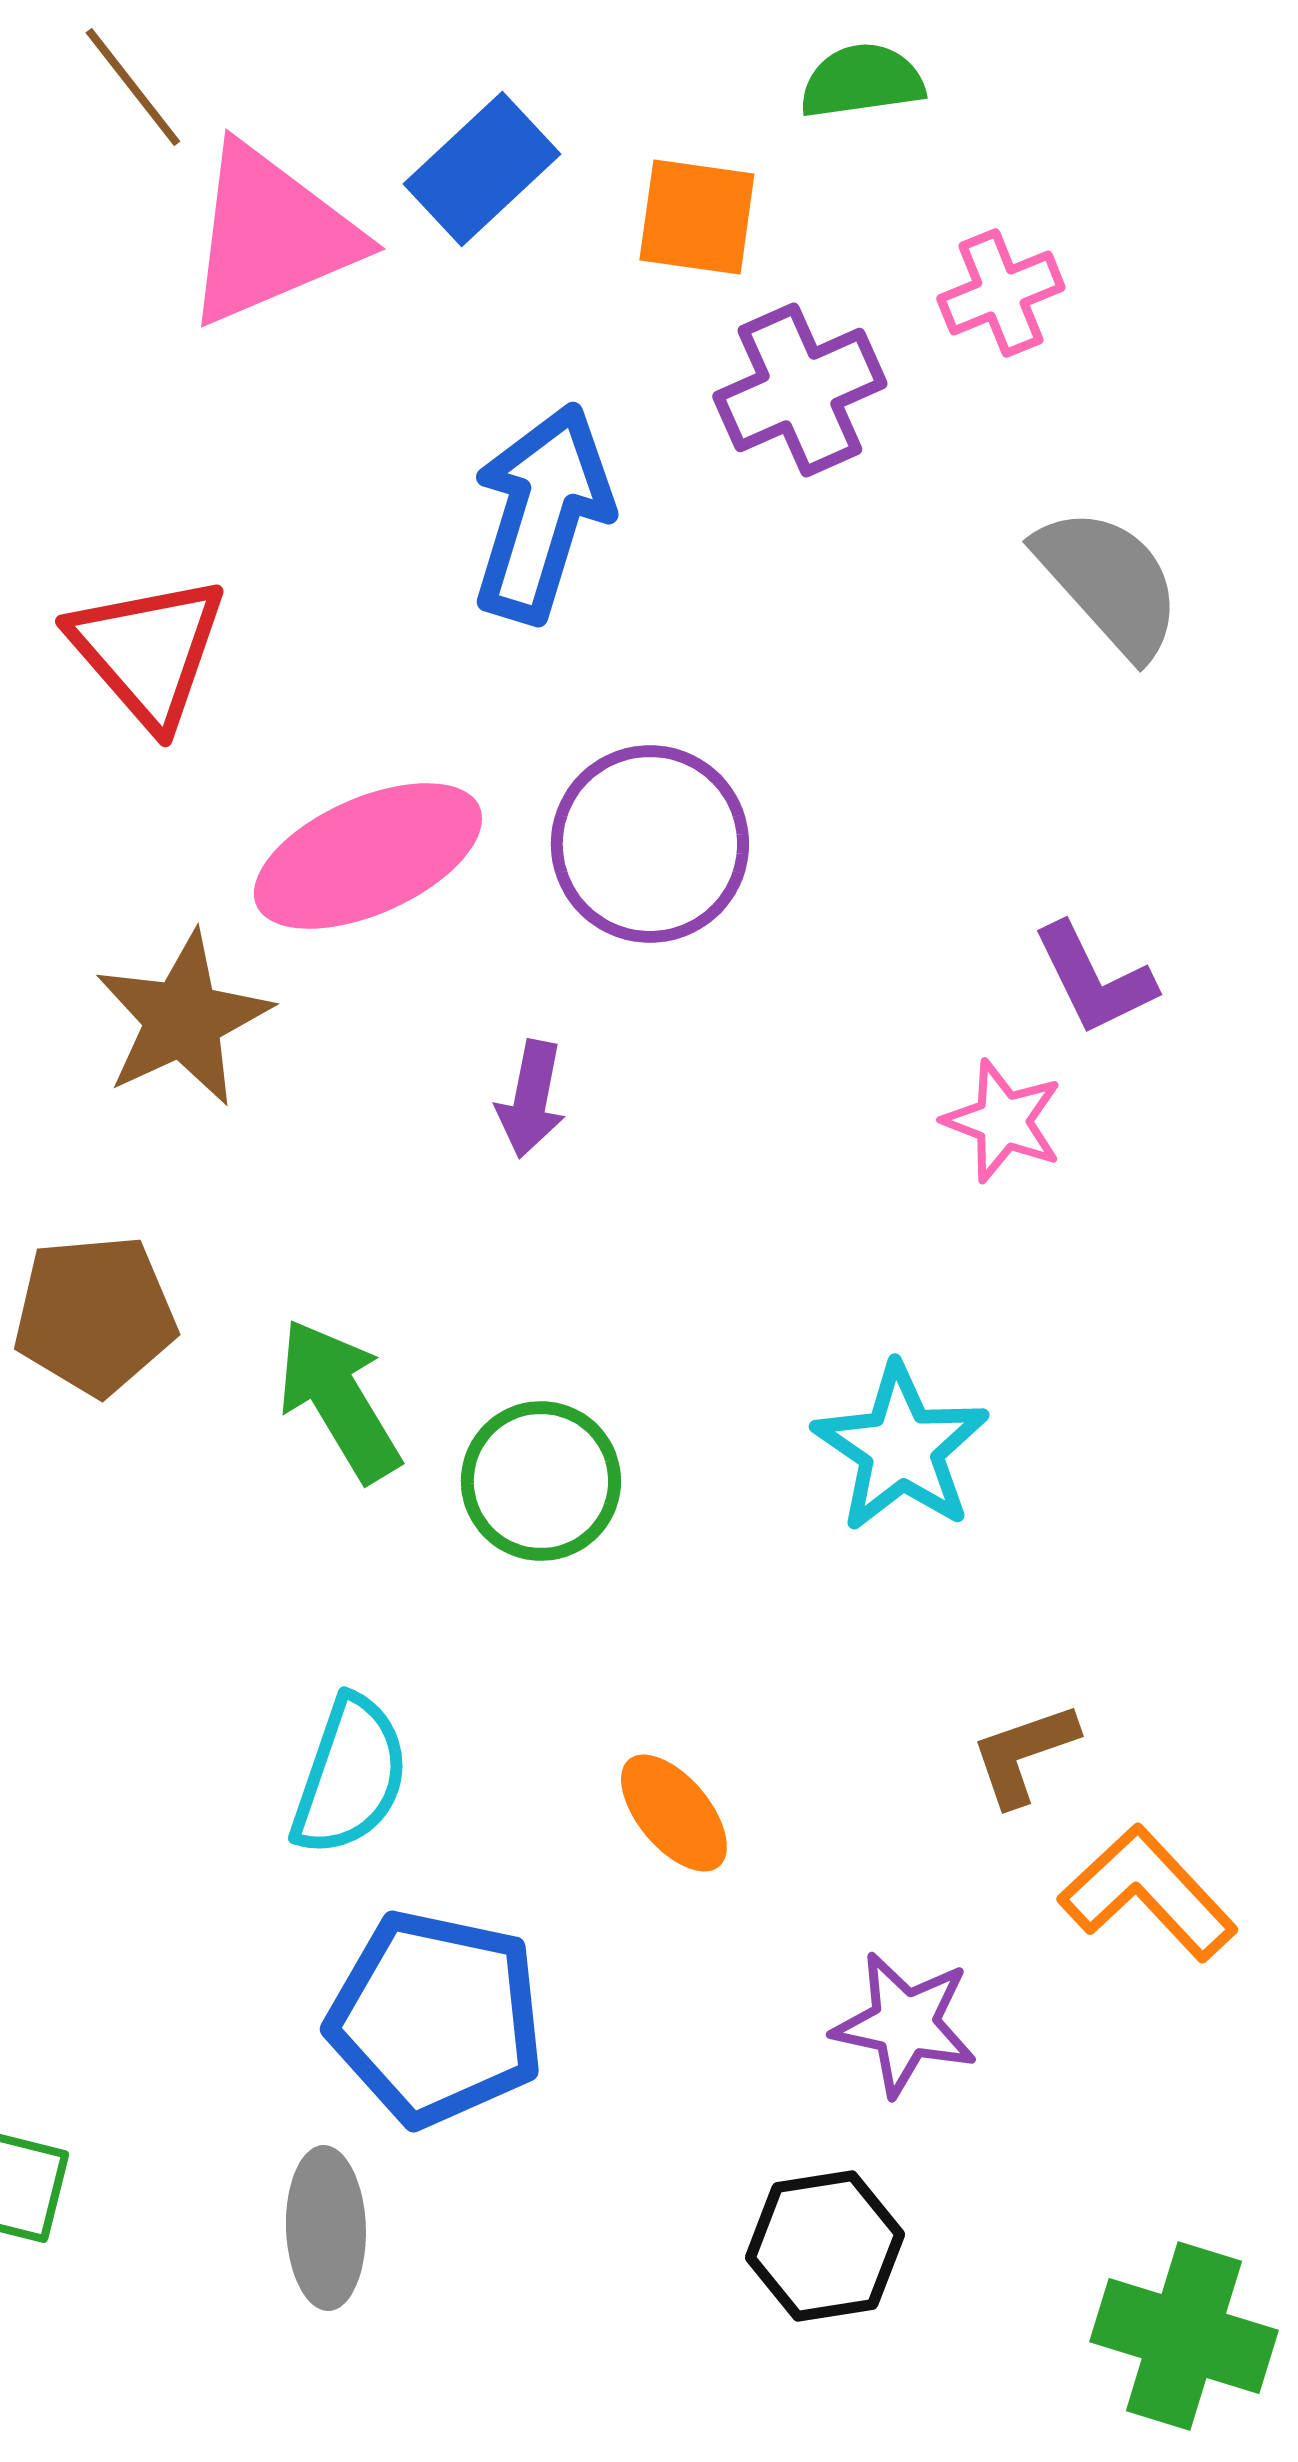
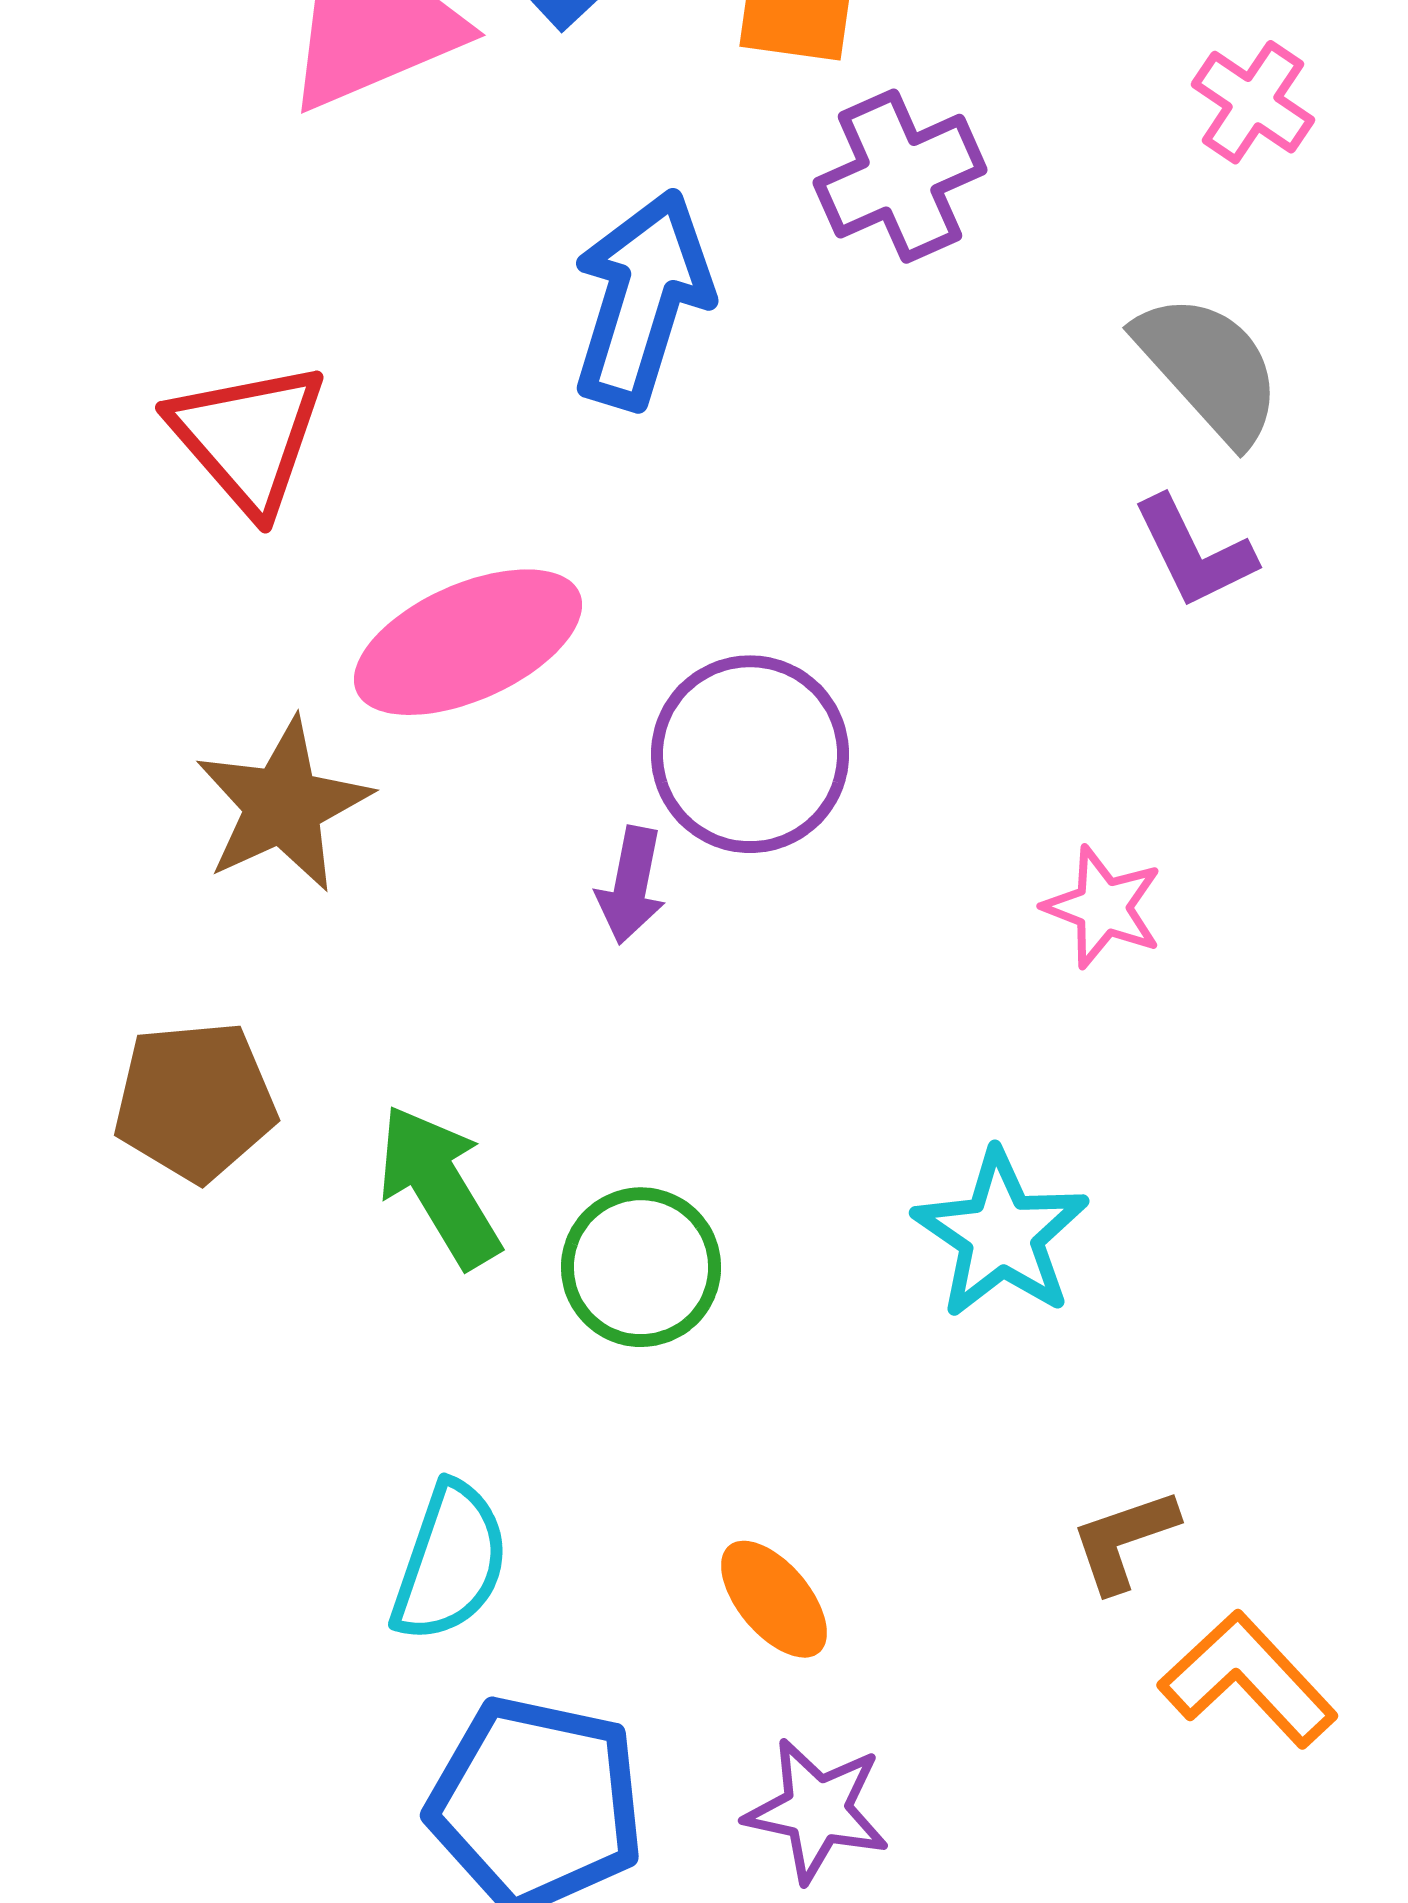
pink cross: (1001, 293) -> (1253, 102), moved, turned -34
purple circle: (650, 844) -> (750, 754), moved
purple L-shape: (1094, 979) -> (1194, 552), moved
purple star: (905, 2024) -> (817, 1810), moved

